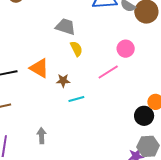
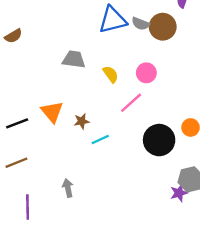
yellow semicircle: (76, 49) -> (111, 74), moved
orange triangle: (39, 68) -> (52, 112), turned 30
black circle: (144, 116) -> (159, 140), moved, size x1.4

